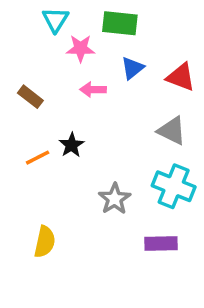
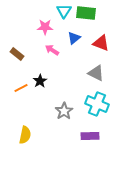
cyan triangle: (55, 20) -> (64, 11), moved
green rectangle: (120, 23) -> (86, 13), moved
pink arrow: (93, 90) -> (52, 50), turned 32

